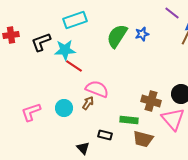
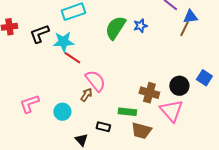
pink semicircle: (97, 89) -> (95, 81), turned 30
cyan circle: (64, 108) -> (62, 112), moved

